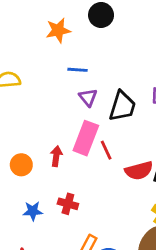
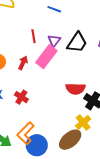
purple triangle: (88, 97) -> (54, 41), moved
red line: (106, 150) -> (34, 36), moved

